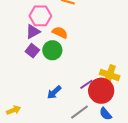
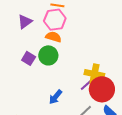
pink hexagon: (40, 16) -> (55, 20), moved
purple triangle: (33, 32) -> (25, 22), moved
yellow cross: (110, 75) -> (94, 74), moved

